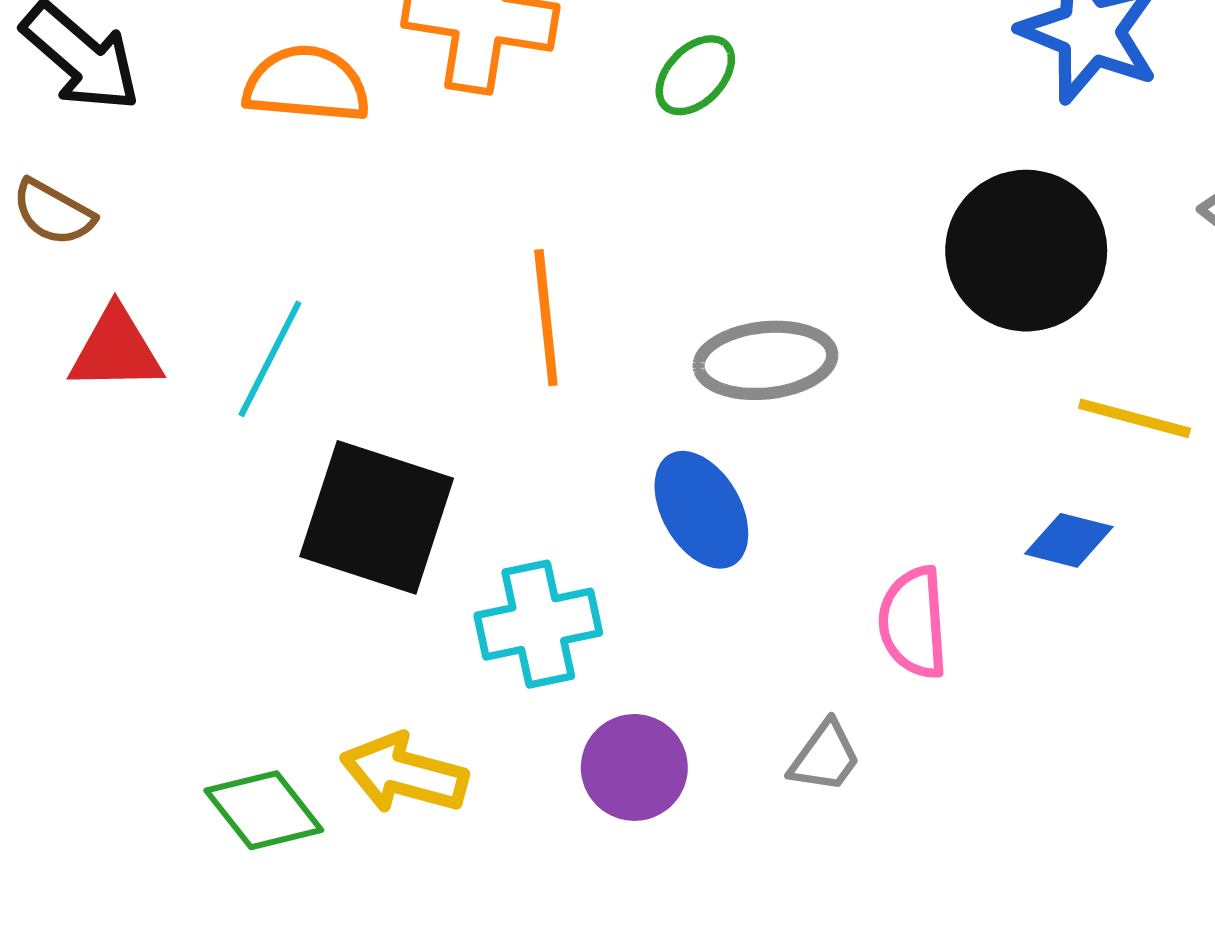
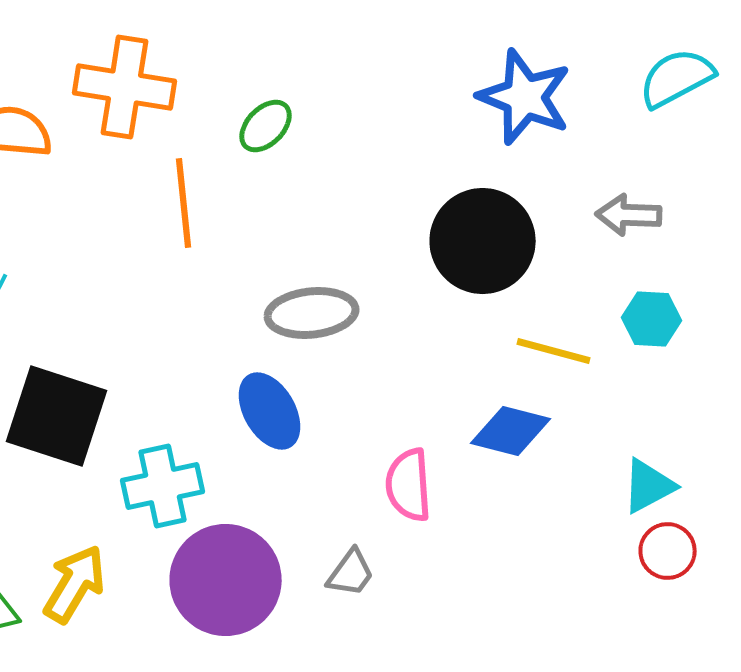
orange line: (546, 318) -> (184, 203), moved
blue diamond: (1069, 540) -> (511, 431), size x1.4
purple circle: (634, 767) -> (226, 580), size x1.6
yellow arrow: (404, 774) -> (75, 584), turned 106

